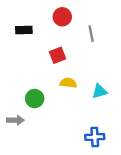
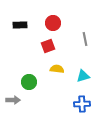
red circle: (62, 17) -> (53, 23), moved
gray line: (91, 34) -> (85, 39), moved
blue cross: (95, 137) -> (82, 104), moved

